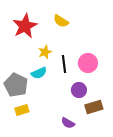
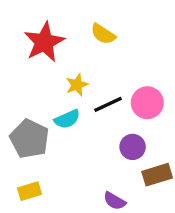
black line: (64, 64) -> (108, 104), turned 72
yellow rectangle: (22, 110) -> (29, 191), moved

